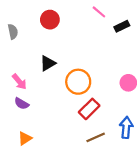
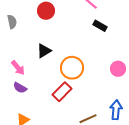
black rectangle: (122, 26) -> (100, 26), moved, turned 56
red rectangle: (89, 109) -> (62, 92), moved

